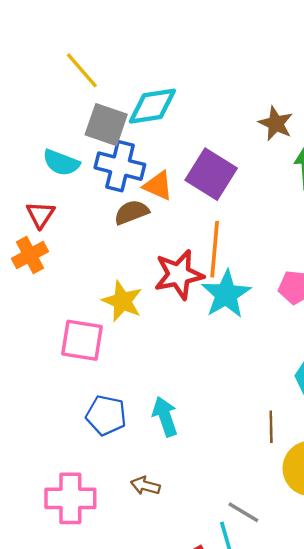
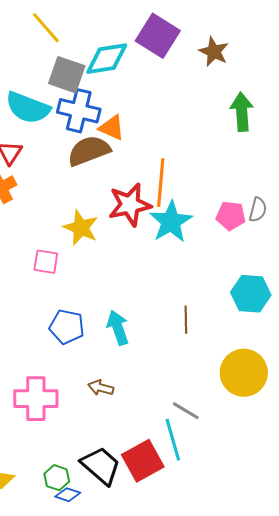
brown star: (276, 123) -> (214, 52), moved
cyan semicircle: (61, 163) -> (28, 108), size x1.4
purple square: (211, 174) -> (158, 36), moved
brown semicircle: (132, 212) -> (89, 151), size x1.4
pink square: (82, 340) -> (46, 262), size x0.7
brown line: (271, 427) -> (186, 320), moved

